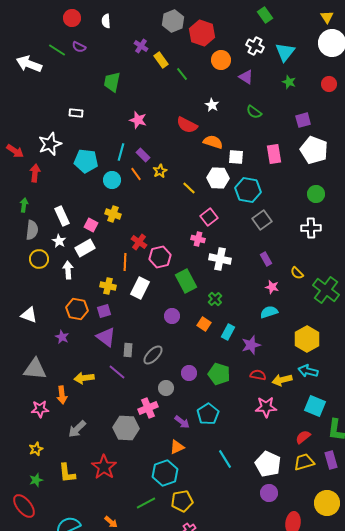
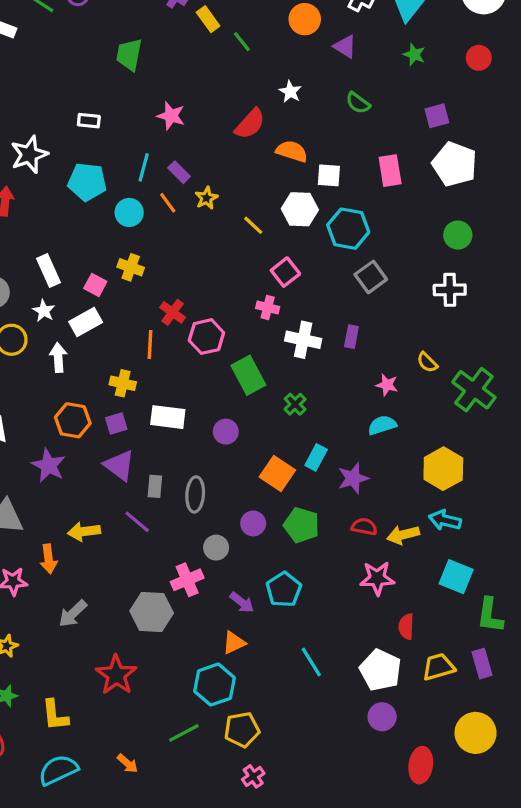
white rectangle: (76, 113) -> (89, 121), moved
red semicircle: (187, 125) -> (250, 124), turned -75
purple rectangle: (266, 259) -> (351, 337), moved, turned 40
white rectangle: (140, 288) -> (168, 417), moved, turned 70
orange square: (204, 324) -> (277, 473), moved, size x1.5
purple star: (62, 337) -> (49, 465), size x1.5
gray ellipse: (153, 355) -> (195, 494), turned -40
red semicircle: (303, 437) -> (406, 627), moved, turned -49
yellow L-shape: (67, 473) -> (55, 715), moved

